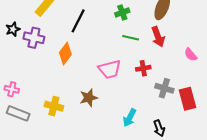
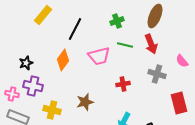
black star: (13, 29) -> (26, 63), moved
purple cross: (34, 38) -> (33, 86), moved
red cross: (143, 68) -> (123, 84), moved
pink trapezoid: (110, 69) -> (99, 56), moved
gray cross: (164, 88) -> (157, 74), moved

